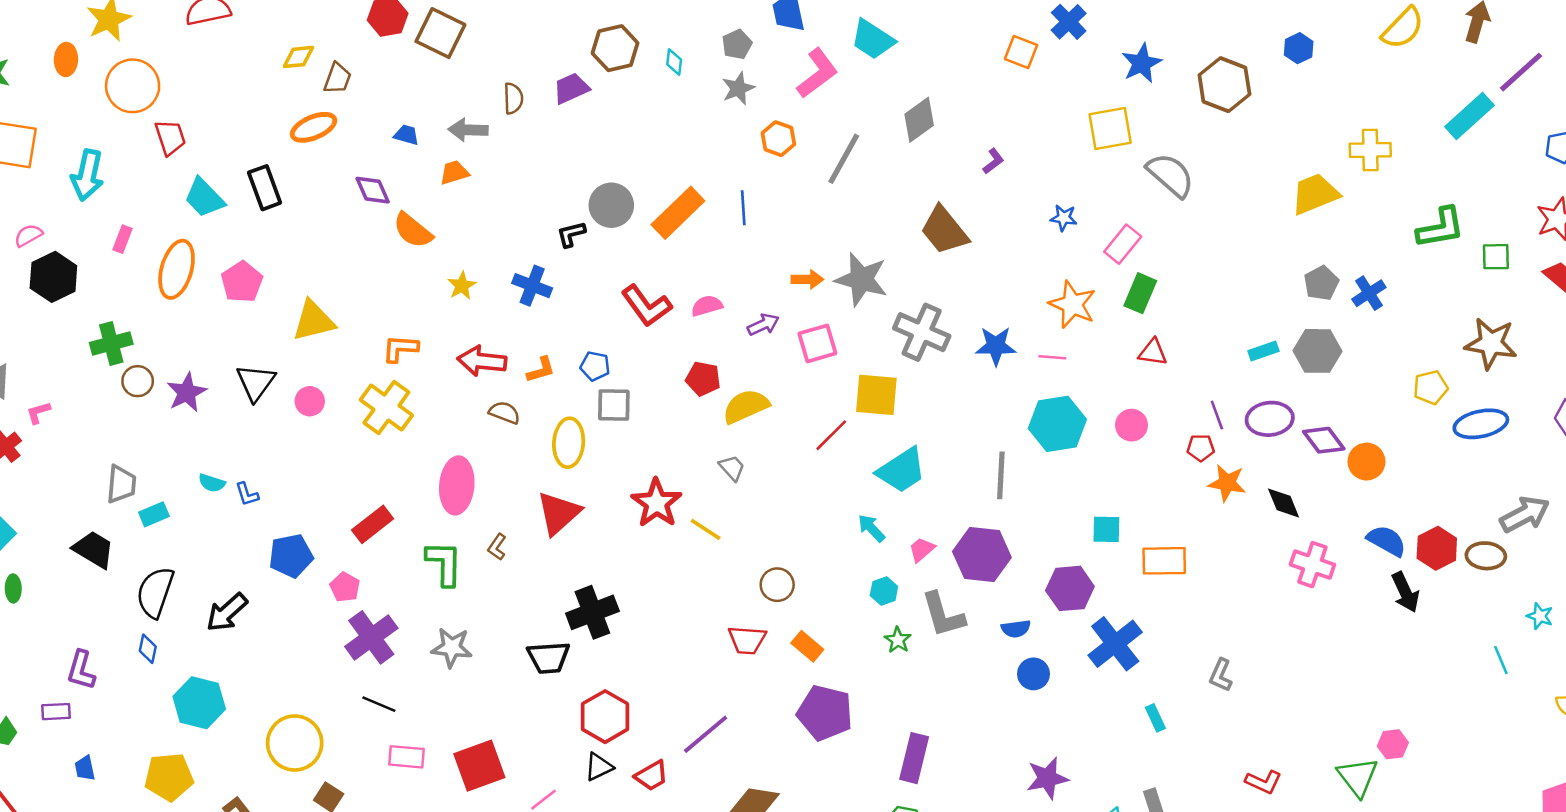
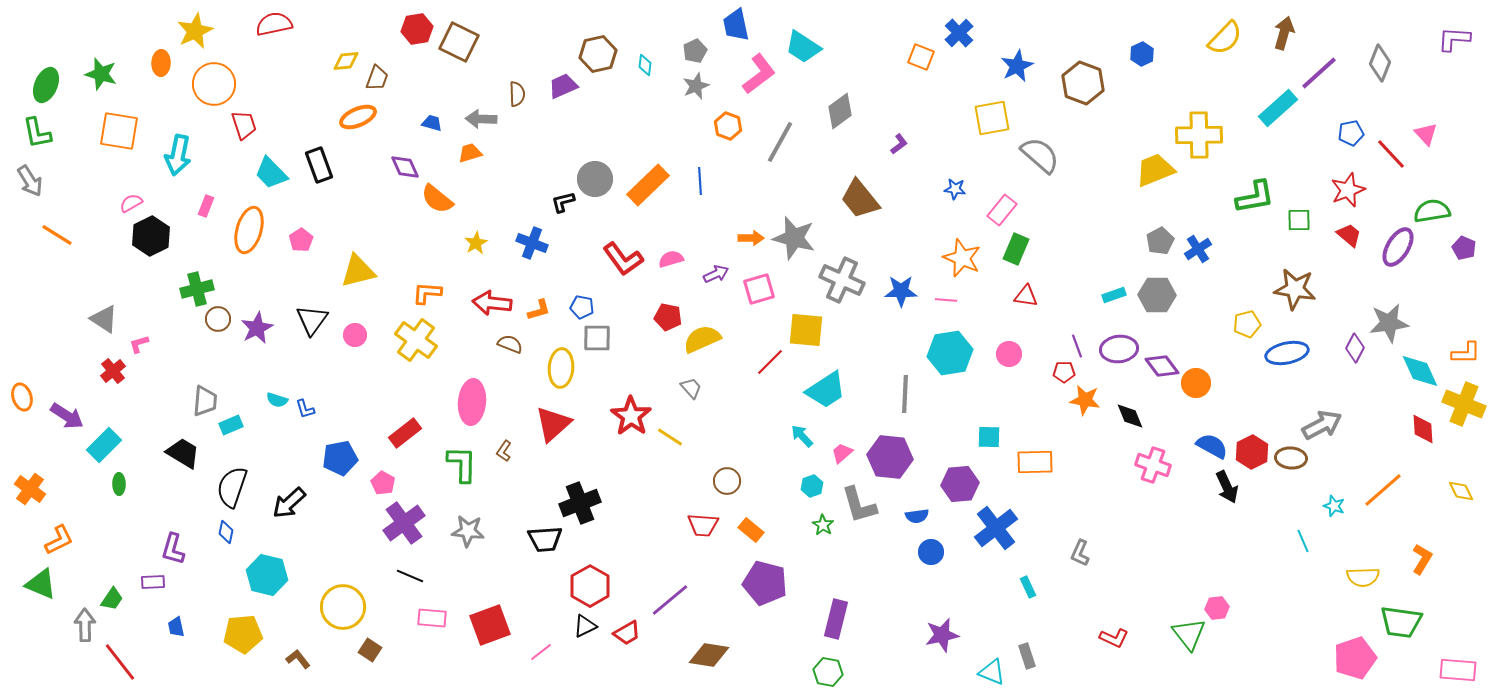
yellow cross: (1370, 150) -> (1199, 135), size x1.4
pink pentagon: (242, 282) -> (301, 240), size x0.7

